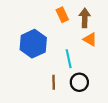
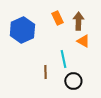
blue hexagon: (33, 44) -> (22, 30), moved
brown line: (54, 82) -> (45, 72), moved

